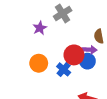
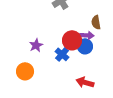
purple star: (40, 28) -> (36, 45), moved
orange circle: (39, 63) -> (25, 71), moved

